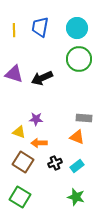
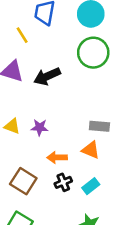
yellow line: (14, 30) -> (22, 35), moved, turned -32
yellow triangle: (19, 132) -> (12, 126), moved
orange arrow: (39, 143) -> (57, 157), moved

